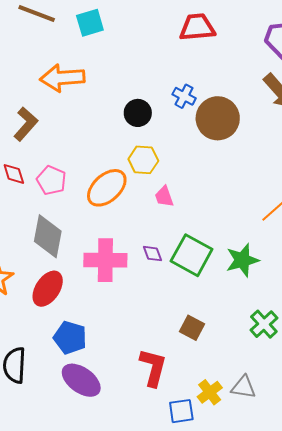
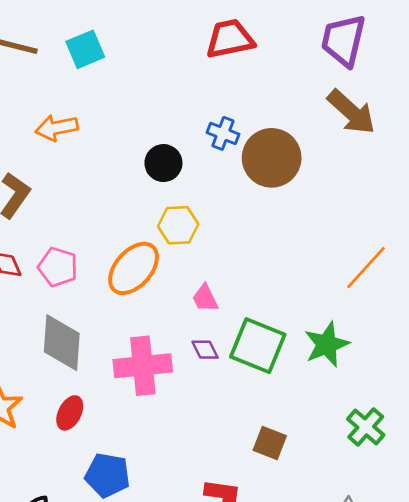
orange arrow: (62, 78) -> (57, 128), size x0.7
pink trapezoid: (164, 197) -> (205, 298), moved
red ellipse: (48, 289) -> (70, 413), size x0.7

